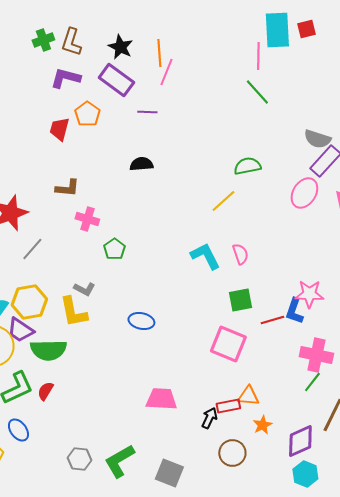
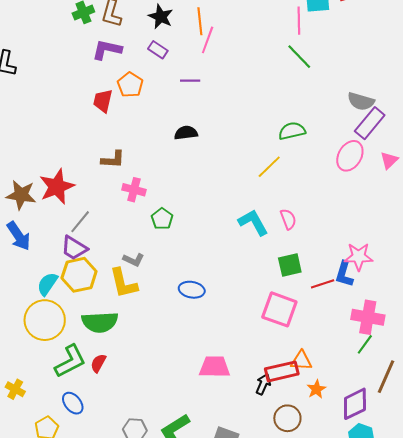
purple rectangle: (116, 80) -> (158, 50), size x0.6
purple trapezoid: (20, 330) -> (74, 248), moved
red rectangle: (228, 406) -> (282, 371), size x1.4

